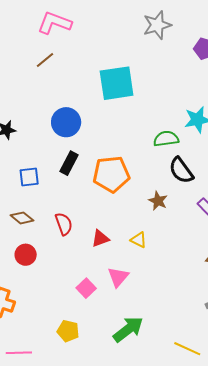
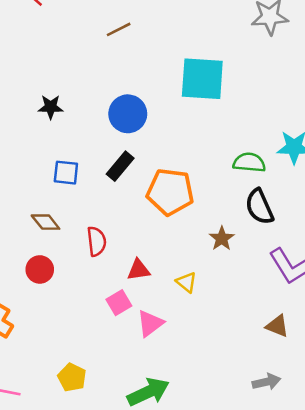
pink square: (86, 288) -> (119, 303), moved

